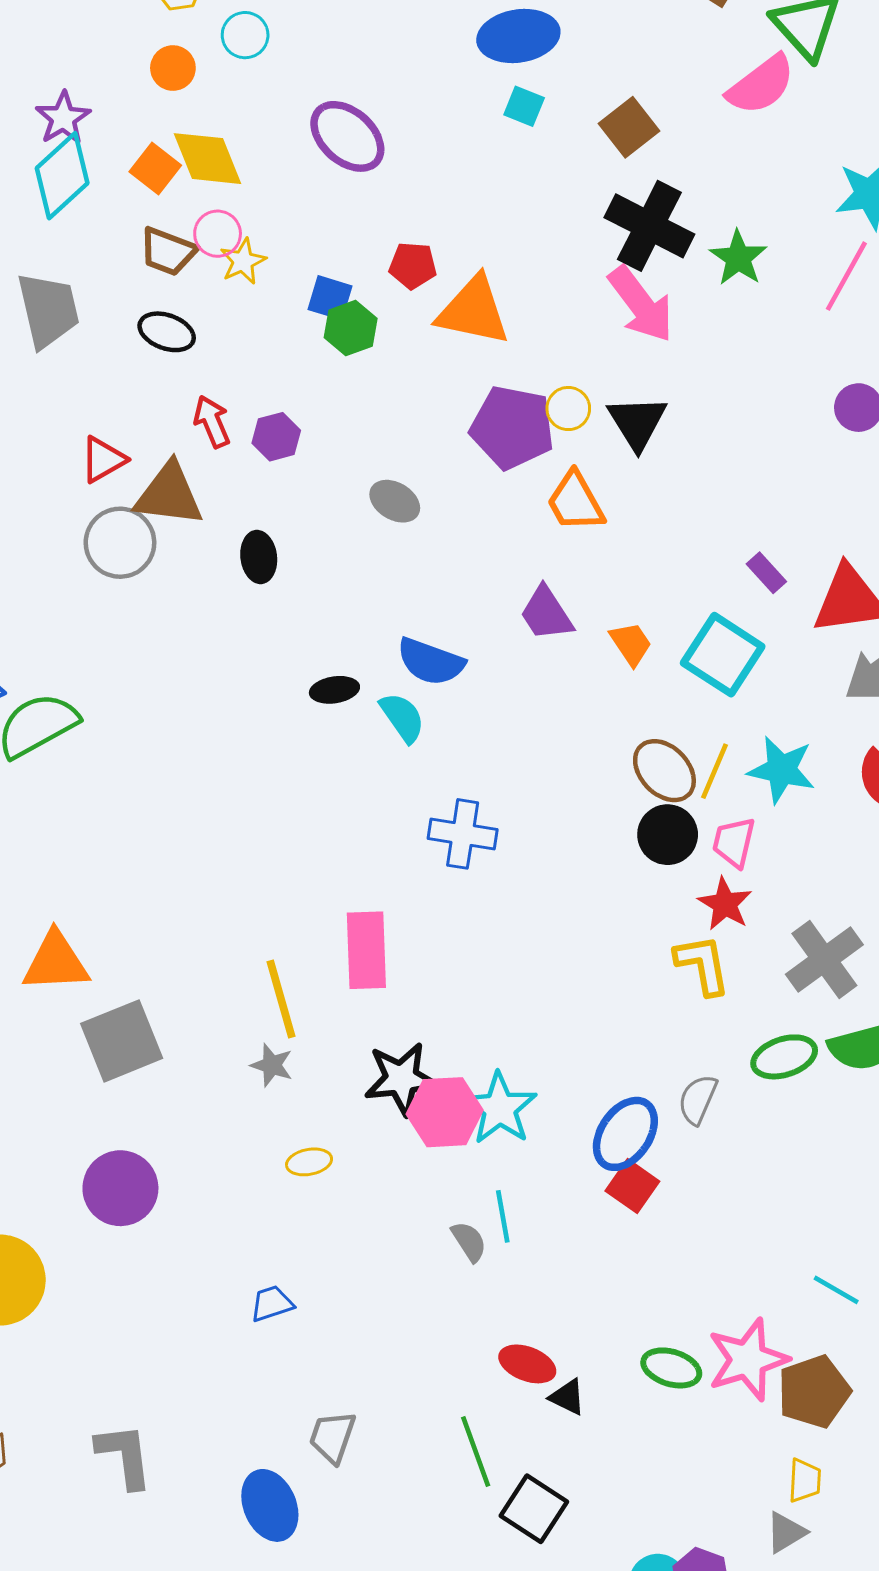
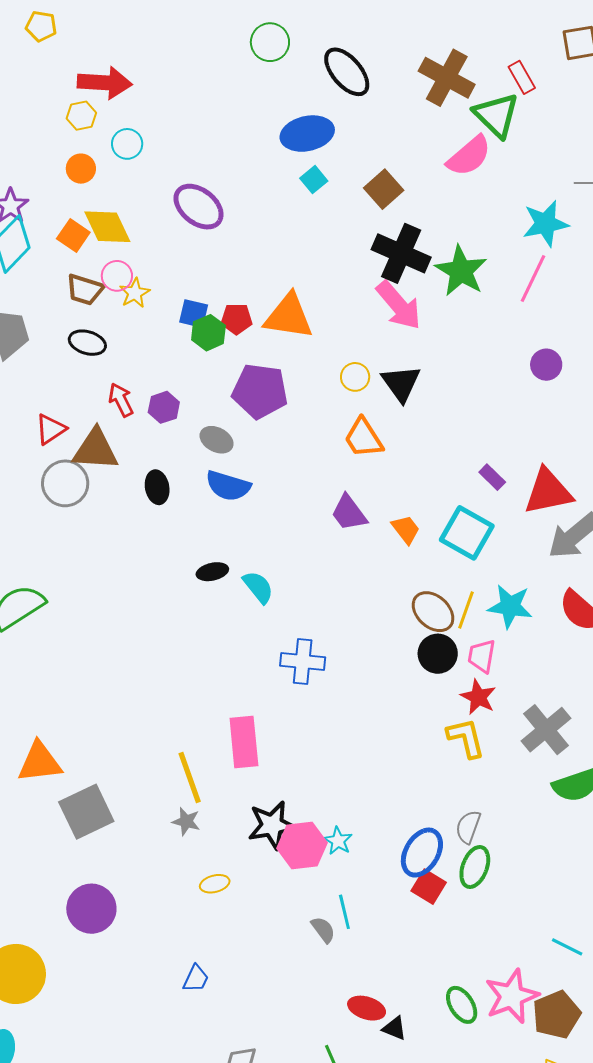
cyan square: (524, 106) -> (314, 180), turned 32
green star: (738, 258) -> (461, 271), size x1.4
red pentagon: (413, 266) -> (237, 319), moved
purple pentagon: (512, 427) -> (260, 391), moved
gray ellipse: (395, 501) -> (217, 440), moved
blue semicircle: (431, 662) -> (228, 486), moved
green ellipse: (784, 1057) -> (475, 867), moved, turned -48
cyan star: (500, 1108) -> (338, 841), size x0.6
blue trapezoid: (272, 1304) -> (196, 979), turned 136
green ellipse: (671, 1368) -> (462, 1005), turned 45

